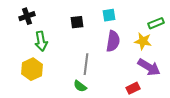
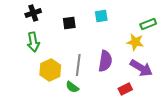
black cross: (27, 16) -> (33, 13), moved
purple semicircle: (113, 41) -> (105, 61), moved
yellow hexagon: (32, 69) -> (50, 70), moved

